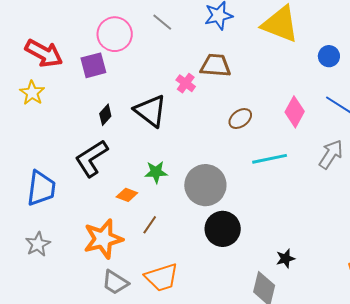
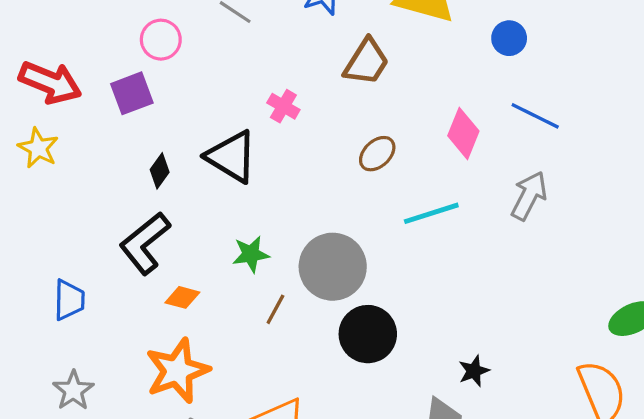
pink circle: (115, 34) -> (161, 40), size x0.7
brown trapezoid: (215, 65) -> (366, 62), moved, turned 124
blue trapezoid: (41, 188) -> (69, 300), size x0.7
orange diamond: (127, 195) -> (182, 297), moved
brown line: (150, 225) -> (275, 309), moved

